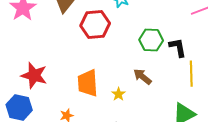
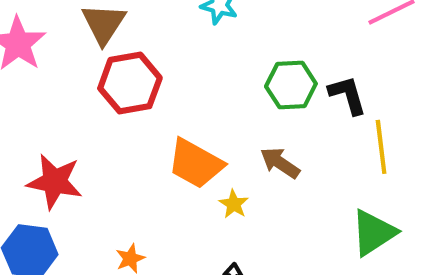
red hexagon: (95, 24) -> (130, 83), moved
orange trapezoid: (88, 83) -> (196, 164), moved, turned -52

